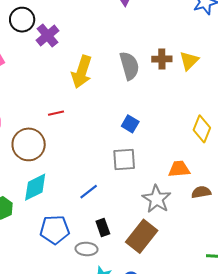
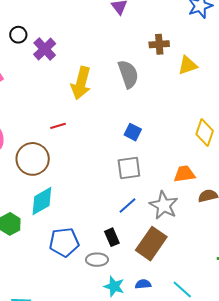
black circle: (22, 20) -> (18, 35), size x0.7
brown cross: (162, 59) -> (159, 44), moved
yellow triangle: (189, 61) -> (188, 65), turned 30
blue line: (89, 192) -> (127, 206), moved

